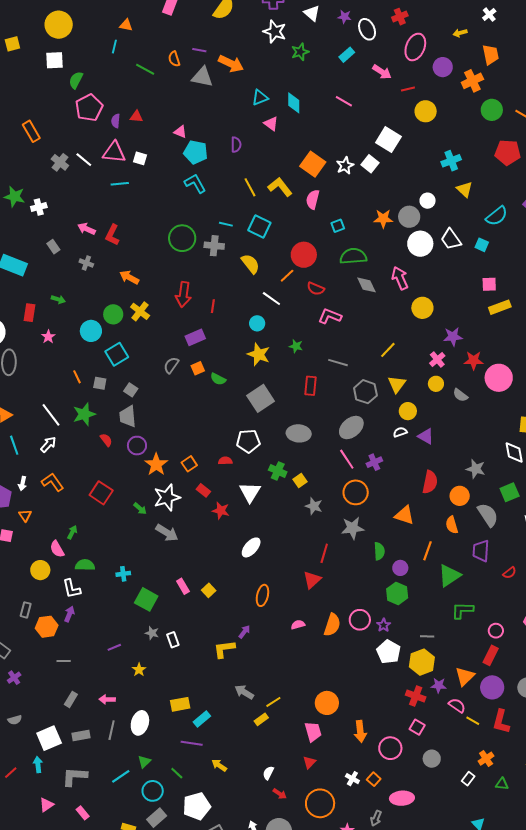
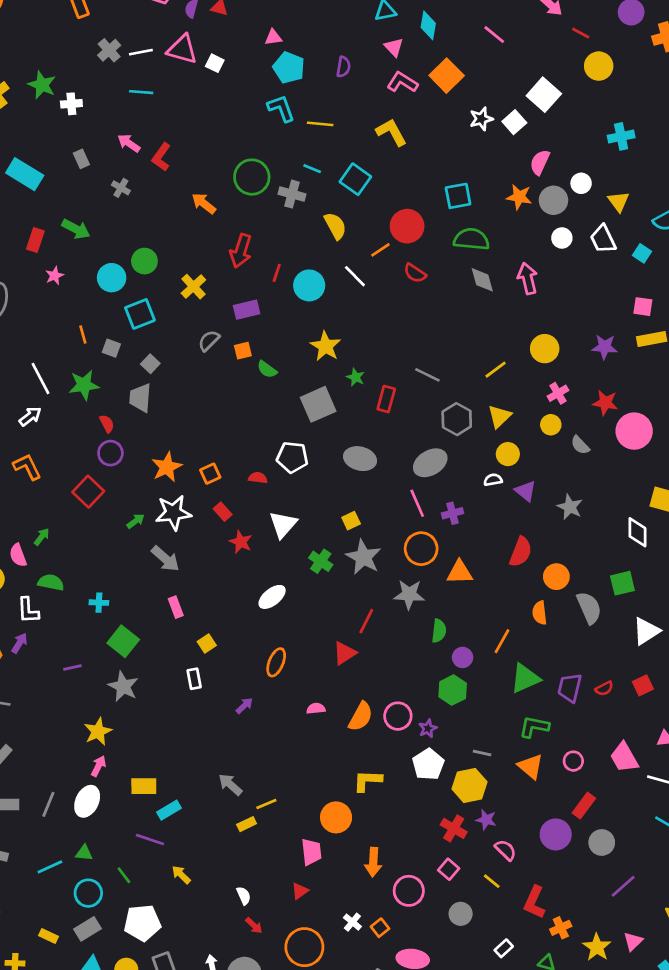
red line: (408, 89) -> (581, 33), turned 32
pink triangle: (180, 132) -> (273, 37), turned -40
white line: (84, 160) -> (141, 52), turned -60
orange square: (313, 164) -> (447, 76), moved
cyan line: (120, 184) -> (141, 92), moved
yellow line: (250, 187) -> (320, 124), moved, turned -66
yellow triangle: (464, 189) -> (619, 201), moved
pink semicircle: (313, 199) -> (540, 162), moved
cyan square: (338, 226) -> (458, 196), size x1.5
white circle: (420, 244) -> (562, 238), size x0.6
orange arrow: (129, 277) -> (204, 203), moved
green arrow: (58, 299) -> (76, 229), size x1.5
yellow circle: (422, 308) -> (545, 349), moved
yellow cross: (140, 311) -> (193, 287), moved
pink L-shape: (330, 316) -> (402, 82), moved
cyan circle: (257, 323) -> (309, 285), moved, size x1.5
purple star: (453, 337) -> (605, 347), moved
green star: (296, 346) -> (356, 377), moved
purple circle: (137, 446) -> (110, 453), moved
gray star: (476, 469) -> (570, 507), moved
green cross: (278, 471) -> (321, 561), moved
gray star: (314, 506) -> (363, 557), size x1.5
green arrow: (140, 509) -> (136, 521), turned -88
orange triangle: (404, 515) -> (460, 572), moved, turned -30
purple trapezoid: (481, 551) -> (570, 688), moved
pink rectangle: (183, 586) -> (176, 607), moved
gray star: (152, 633) -> (123, 686), size x1.6
white rectangle: (173, 640) -> (194, 679), moved
purple line: (114, 647) -> (72, 667), moved
yellow L-shape: (224, 649) -> (367, 781), moved
red rectangle: (491, 655) -> (584, 806), moved
yellow star: (139, 670) -> (98, 731), size x1.5
orange triangle: (465, 676) -> (530, 766), moved, turned -45
pink arrow: (107, 699) -> (99, 766), moved, turned 105
yellow line: (473, 721) -> (492, 881), moved
red L-shape: (501, 722) -> (534, 902), moved
orange cross: (486, 759) -> (561, 928), moved
green triangle: (144, 762) -> (84, 853), turned 40
white semicircle: (268, 773) -> (244, 896), turned 120

